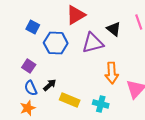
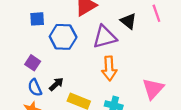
blue square: (33, 27) -> (37, 19), turned -32
orange arrow: (112, 73) -> (109, 68), moved

